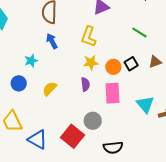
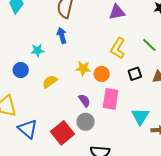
yellow L-shape: (89, 37) -> (118, 48), moved
yellow star: (91, 63) -> (83, 68), moved
orange circle: (113, 67) -> (102, 74), moved
purple semicircle: (85, 84) -> (84, 101), moved, turned -40

